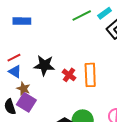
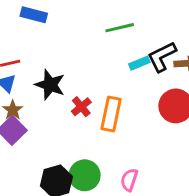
cyan rectangle: (105, 13) -> (139, 63), moved

